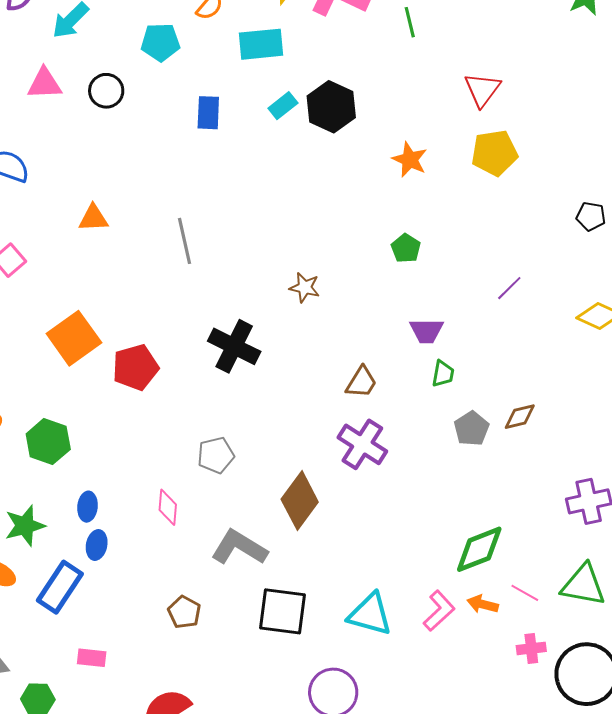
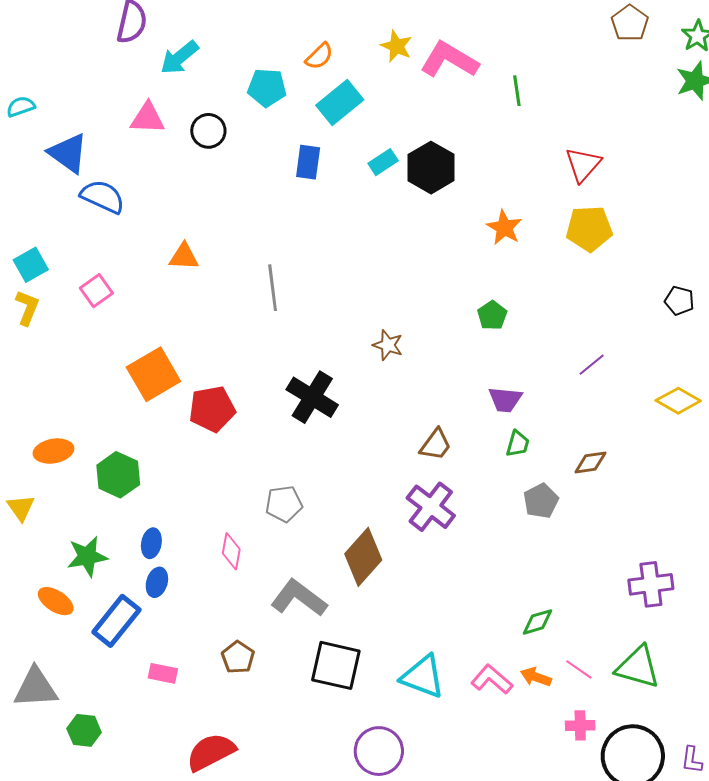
cyan rectangle: (261, 44) -> (340, 102), moved, turned -39
brown diamond: (520, 417) -> (590, 463), moved
green diamond: (479, 549) -> (537, 622), size x0.6
pink L-shape: (439, 611) -> (492, 679), turned -102
pink rectangle: (92, 658) -> (163, 673), moved

